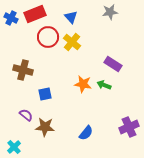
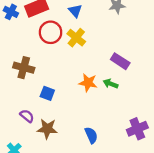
blue square: (45, 94) -> (47, 93), turned 32
blue semicircle: (86, 133) -> (91, 135), turned -63

